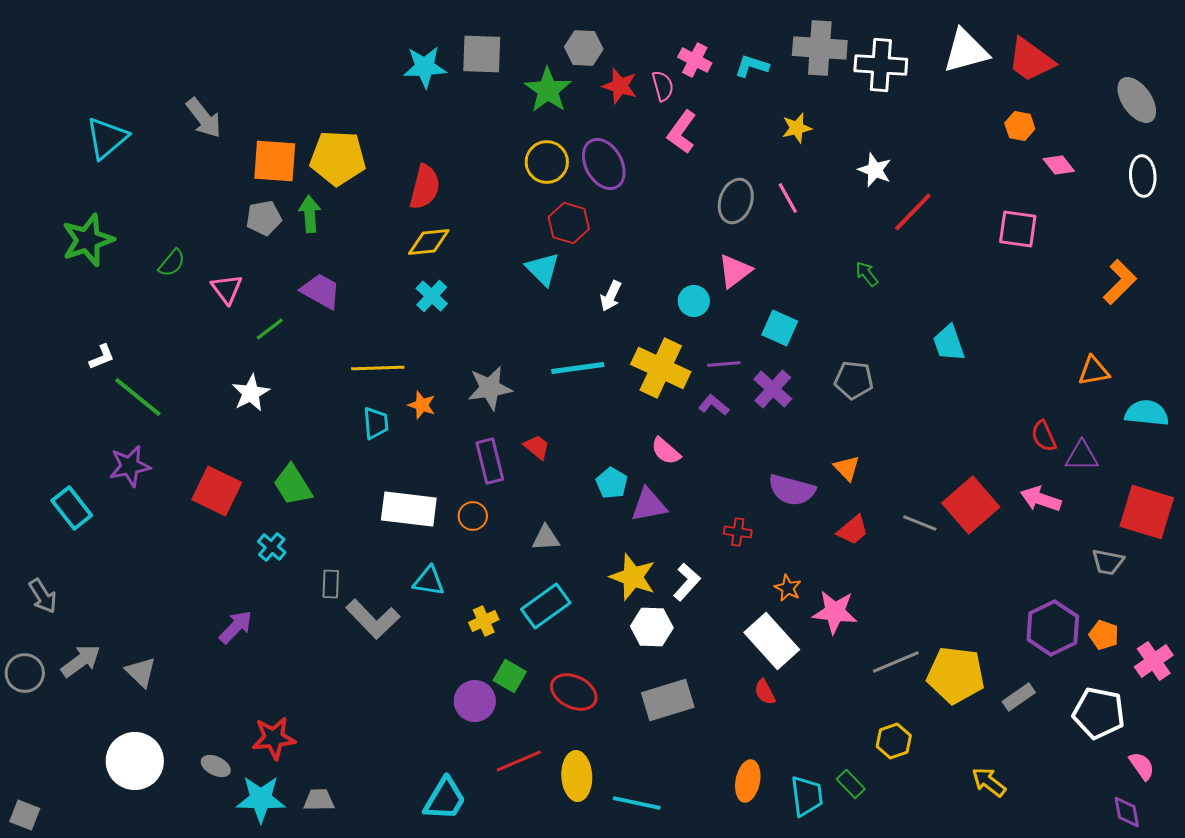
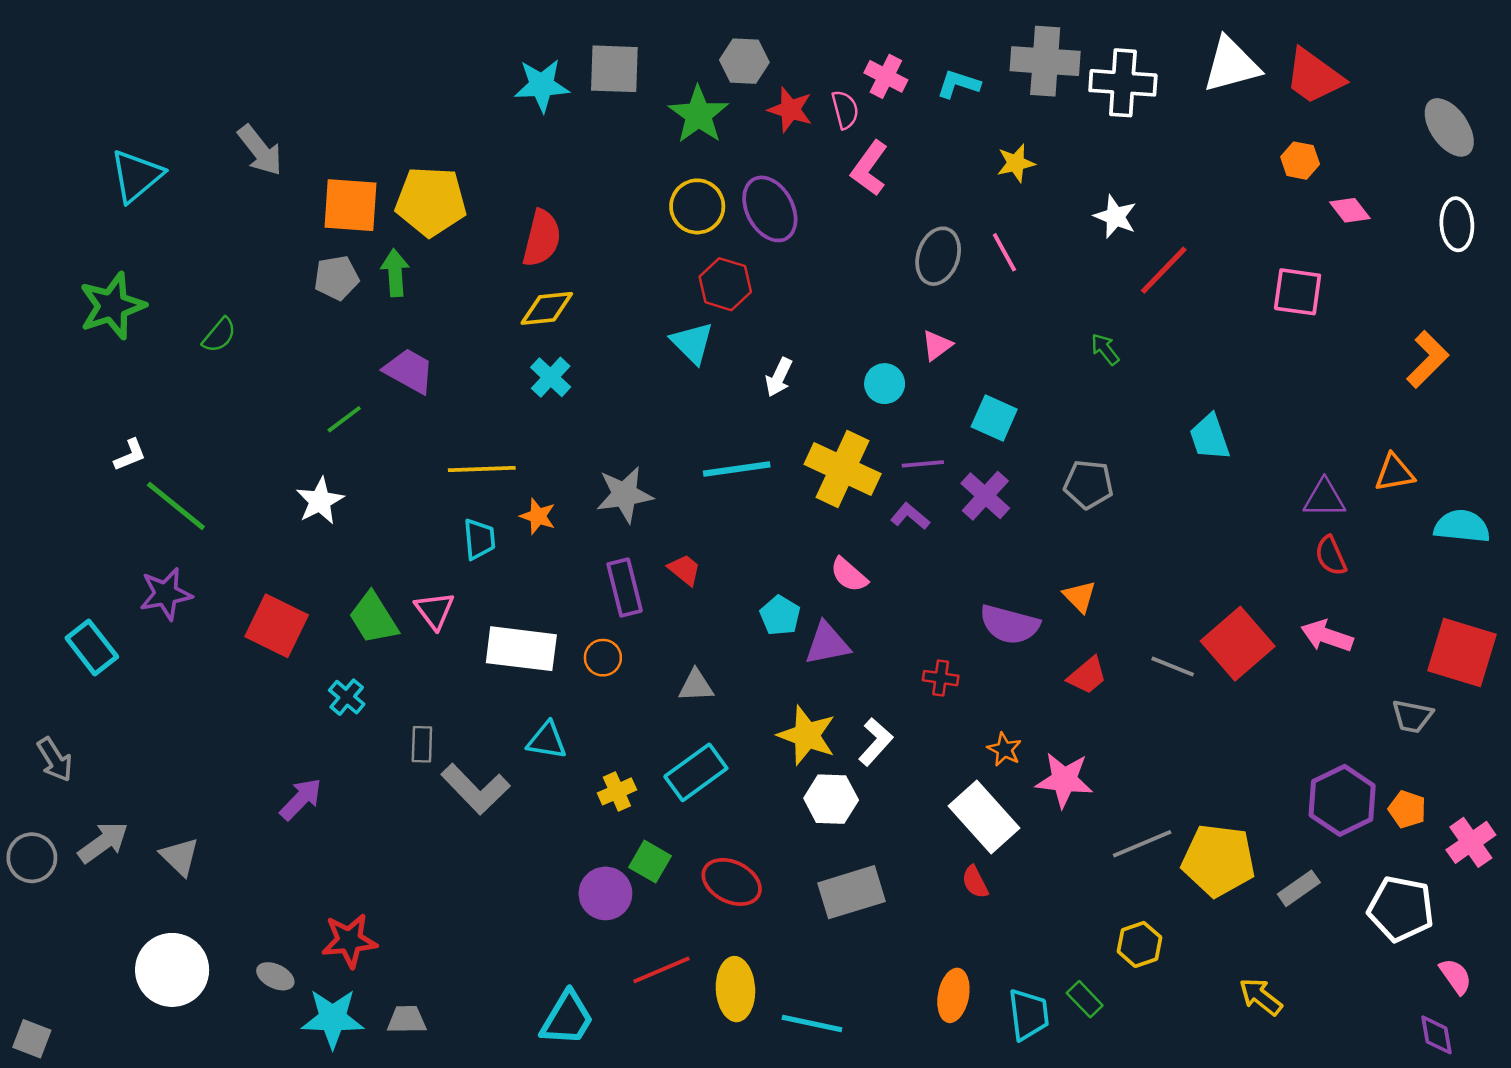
pink triangle: (735, 271) -> (937, 345), size x0.7
pink triangle: (227, 289) -> (435, 610), moved
purple triangle: (1082, 456) -> (1324, 498), moved

